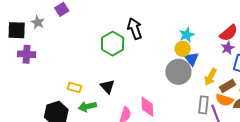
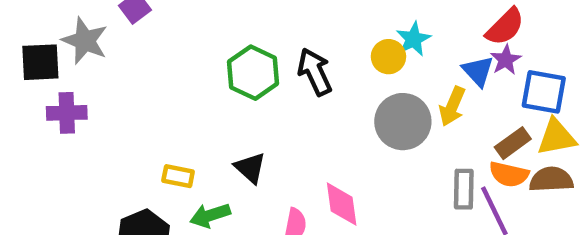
gray star: (38, 22) -> (85, 41), size x1.5
black arrow: (135, 29) -> (315, 72), moved
yellow circle: (183, 49) -> (388, 57), moved
blue triangle: (192, 59) -> (478, 71), moved
yellow arrow: (210, 77) -> (452, 106), moved

